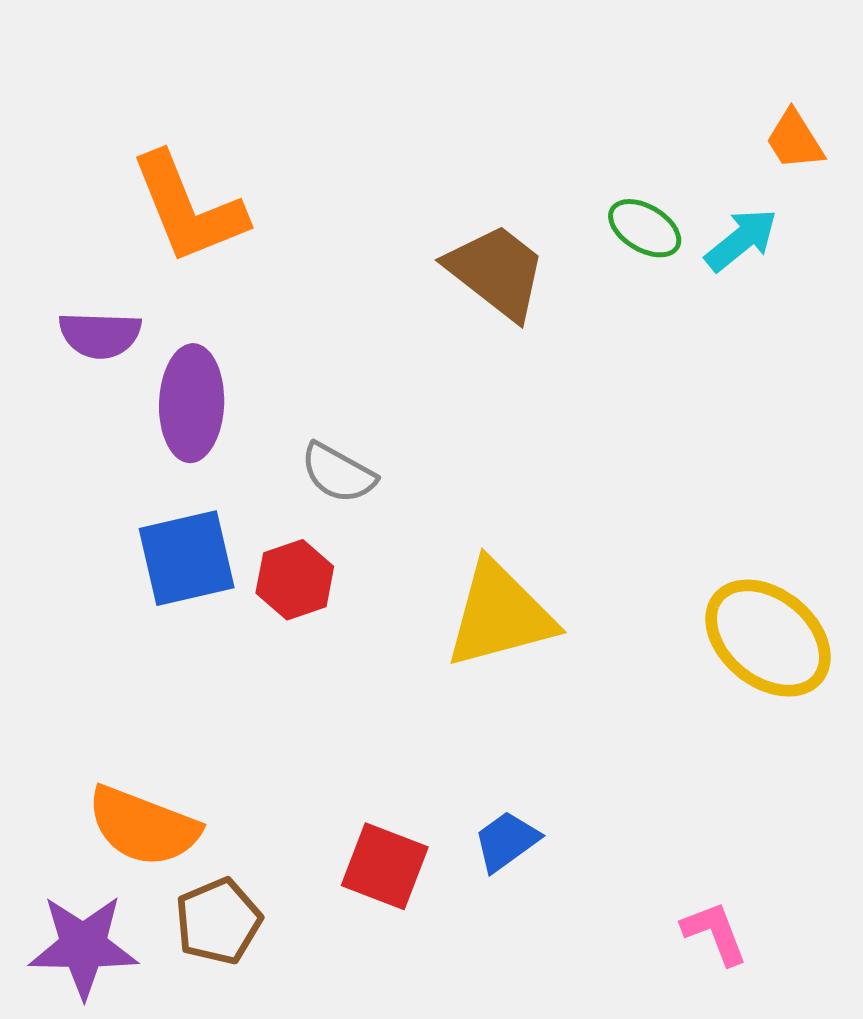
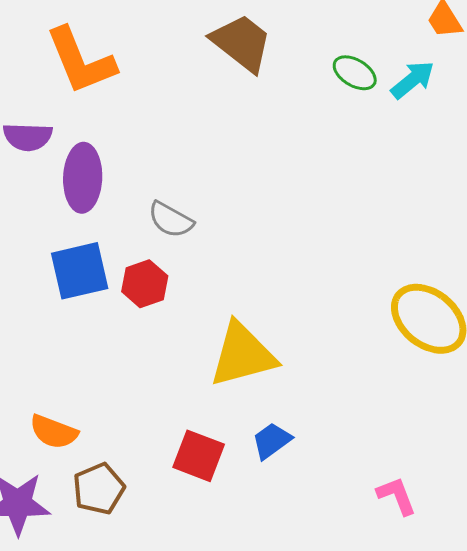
brown trapezoid: (496, 272) -> (242, 43), moved
yellow triangle: (500, 615) -> (243, 355), moved
orange semicircle: (143, 826) -> (54, 432), size x0.7

